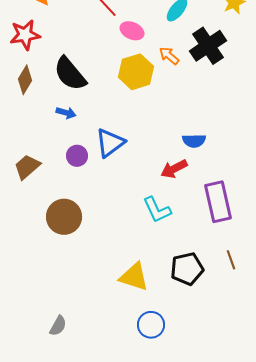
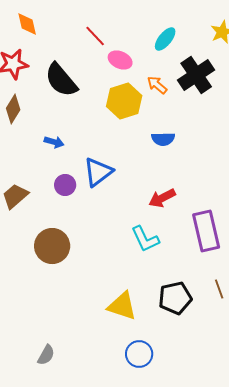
black semicircle: (70, 74) -> (61, 80), moved
blue semicircle: (194, 141) -> (163, 139), moved

